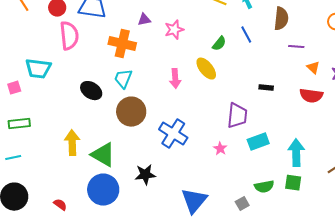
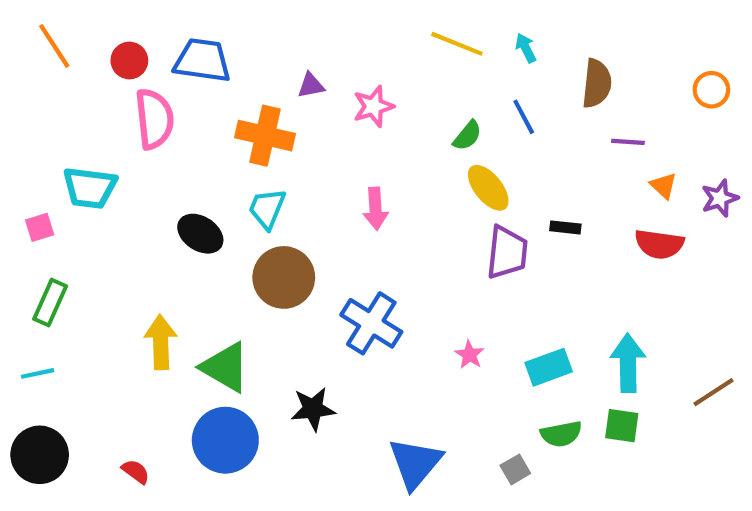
yellow ellipse: (206, 69) -> (488, 188), moved
purple trapezoid: (237, 116) -> (507, 252), moved
green rectangle: (19, 124) -> (50, 303), turned -60
cyan rectangle: (258, 142) -> (549, 367), moved

